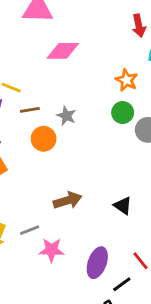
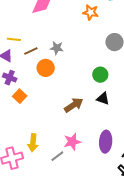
green circle: (123, 113) -> (100, 75), moved
black triangle: (123, 206) -> (103, 99), moved
gray line: (30, 230) -> (57, 156), moved

